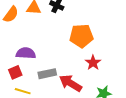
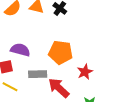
orange pentagon: (81, 36) -> (61, 52), moved

